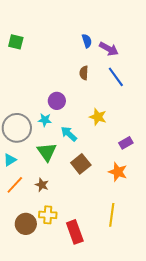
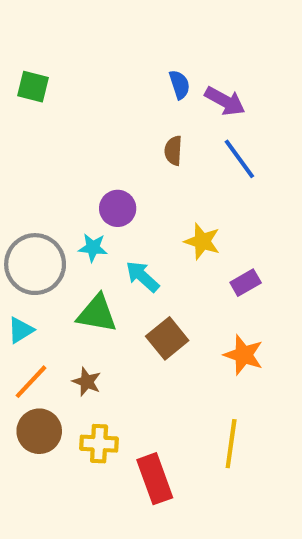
purple rectangle: (126, 143) -> (246, 283), moved
green triangle: (47, 152) -> (97, 314), turned -45
brown circle: (26, 224) -> (39, 431), moved

